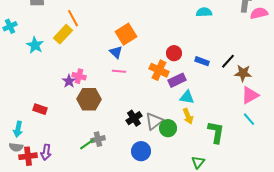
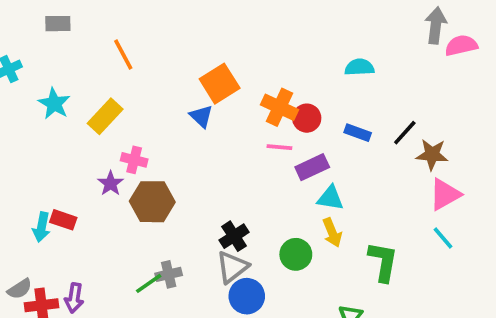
cyan semicircle: (204, 12) -> (359, 67), moved
yellow rectangle: (63, 34) -> (105, 116), moved
orange cross: (159, 70) -> (279, 107), moved
pink line: (119, 71) -> (279, 147), moved
purple star: (69, 81) -> (111, 183), moved
gray triangle: (154, 121) -> (232, 267), moved
cyan arrow: (18, 129) -> (41, 227), moved
gray semicircle: (16, 147) -> (20, 289), turned -40

